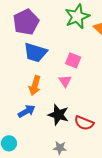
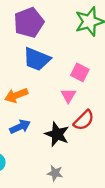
orange arrow: (35, 86) -> (16, 95), moved, turned 48
red semicircle: (84, 123) -> (84, 120), moved, turned -72

